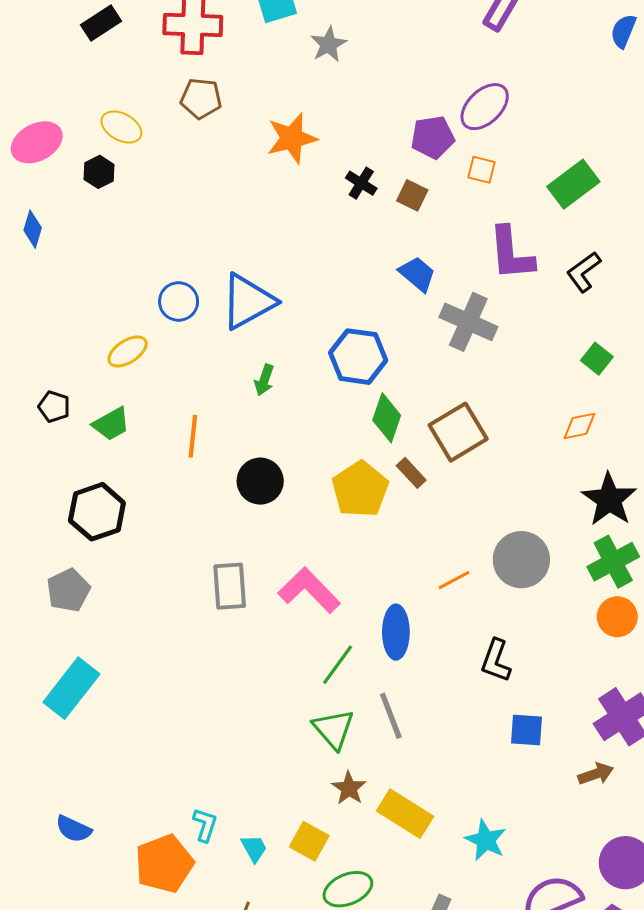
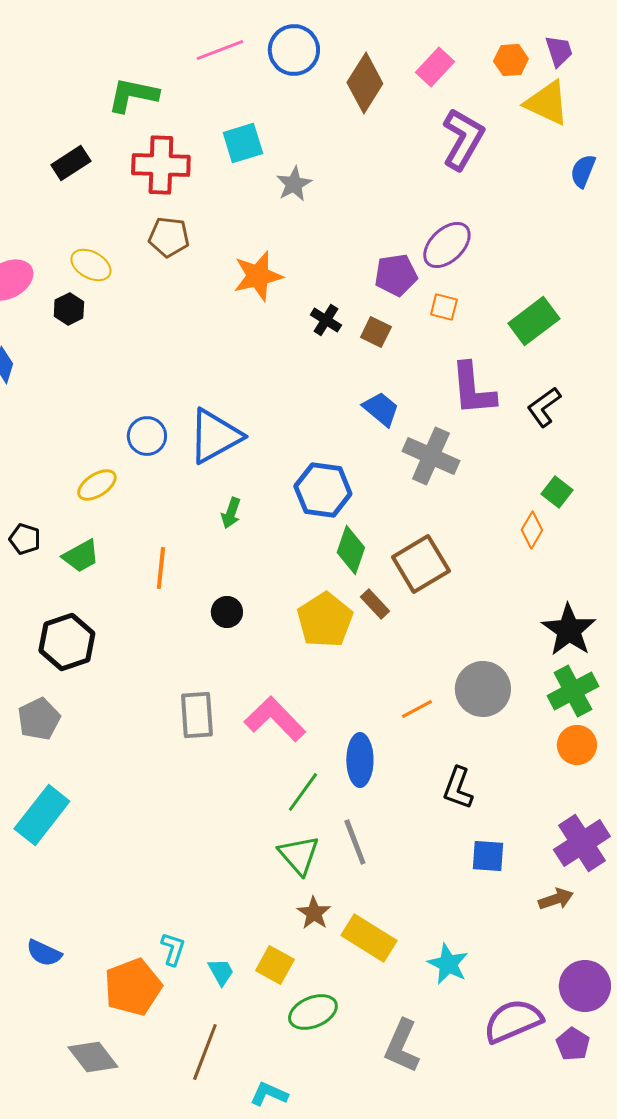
orange diamond: (580, 426) -> (532, 530), moved, turned -48
black circle: (260, 481) -> (227, 612), size x0.7

